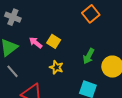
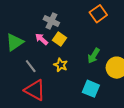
gray cross: (13, 17) -> (51, 21), moved
gray line: (13, 71) -> (31, 66), moved

